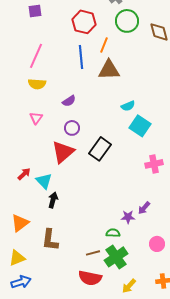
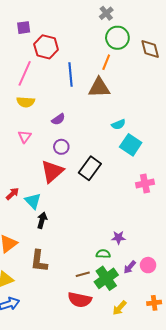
red hexagon: (84, 22) -> (46, 47), moved
orange line: (104, 45) -> (106, 62), moved
purple arrow: (144, 208) -> (130, 267), moved

